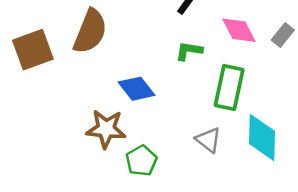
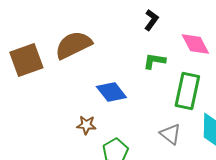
brown semicircle: (90, 31) -> (73, 45), turned -138
brown star: (106, 129) -> (86, 125), size x0.6

